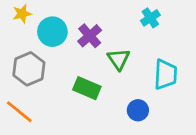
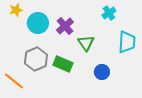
gray hexagon: (29, 69) -> (36, 59), moved
cyan trapezoid: (165, 74) -> (127, 42), moved
blue circle: (138, 110) -> (102, 72), moved

